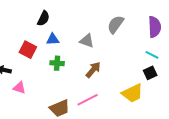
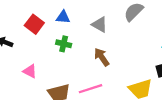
brown arrow: (93, 70) -> (102, 57), turned -84
pink triangle: (19, 88) -> (30, 71), moved

